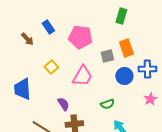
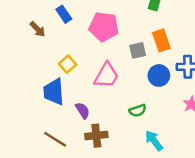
blue trapezoid: (22, 89) -> (54, 92), moved

